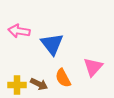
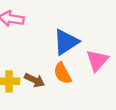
blue triangle: (52, 44) -> (66, 42), moved, turned 35

